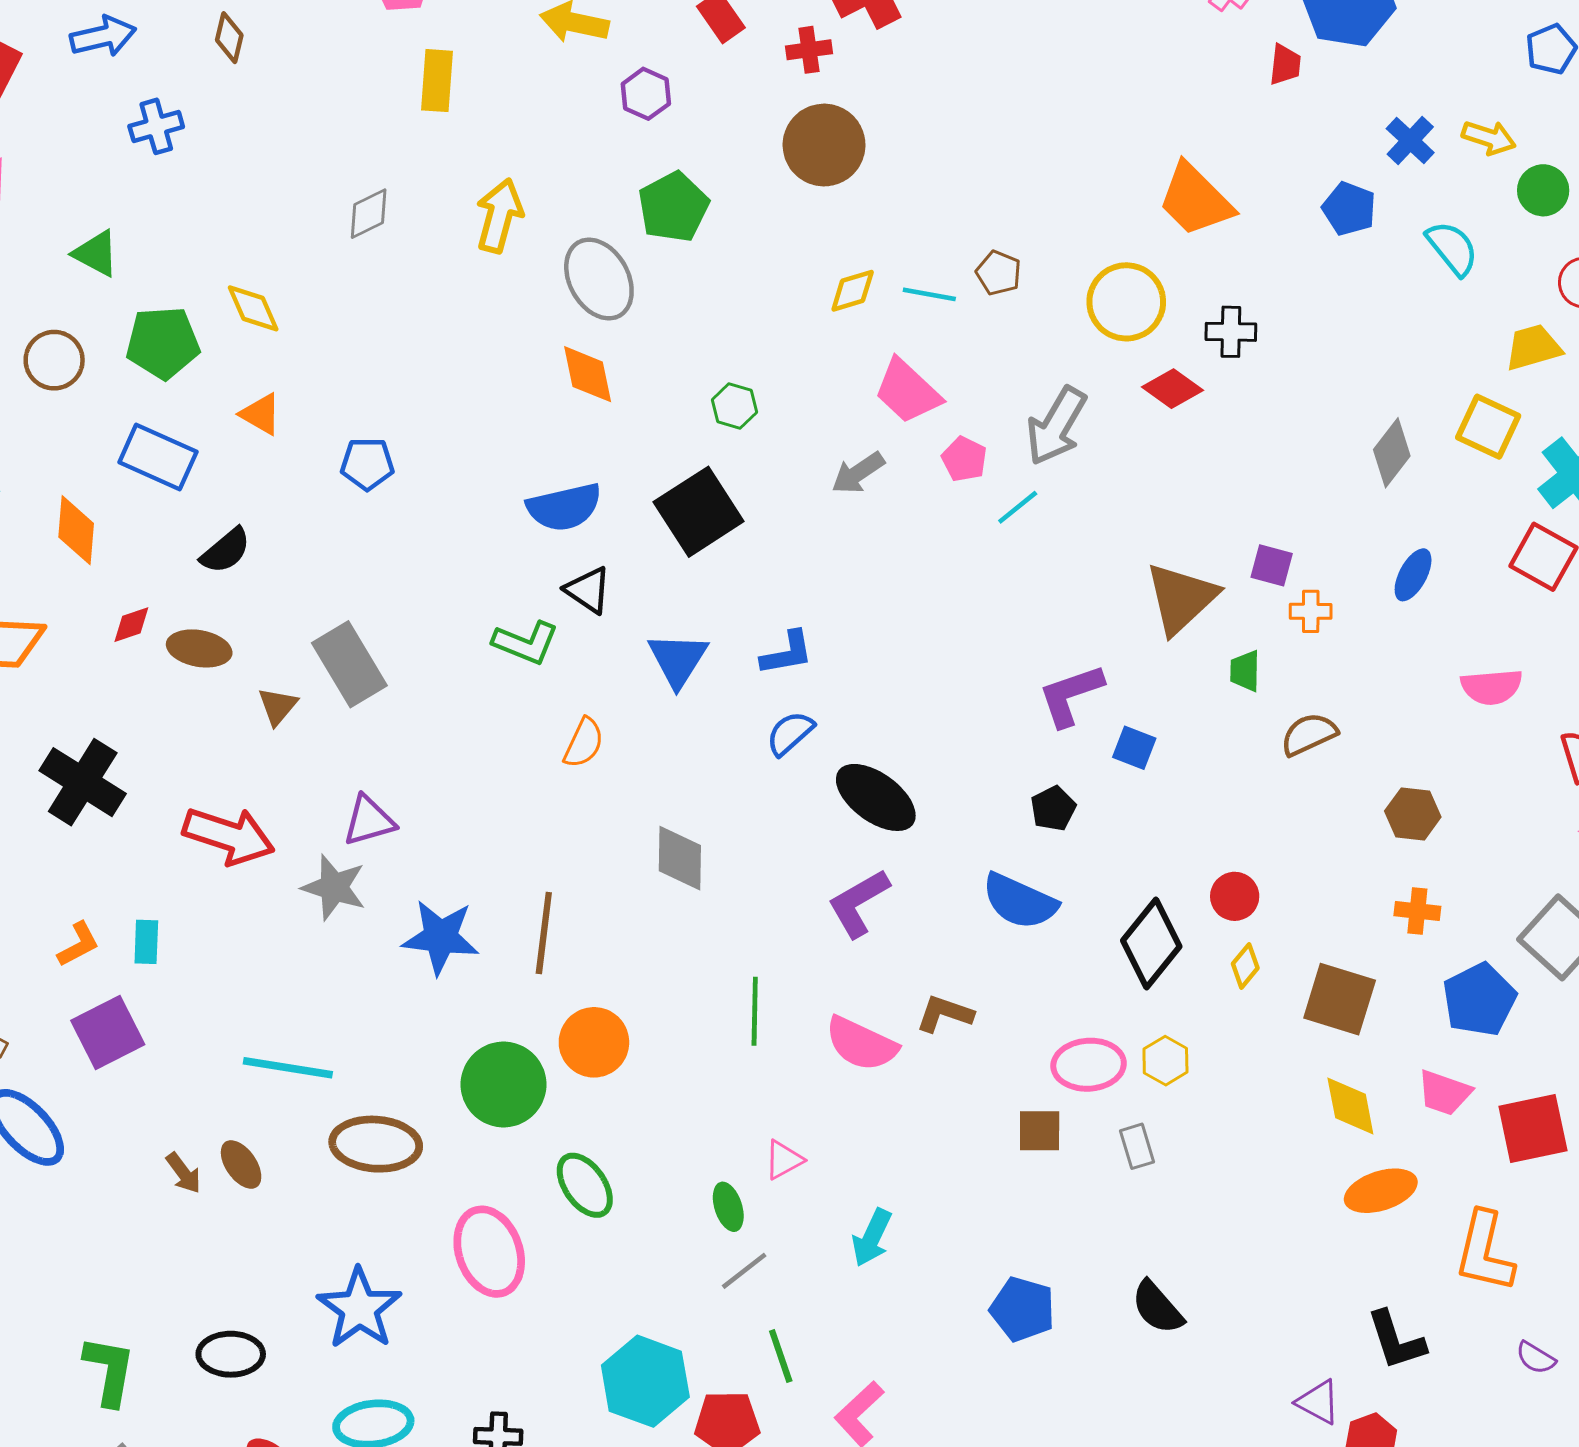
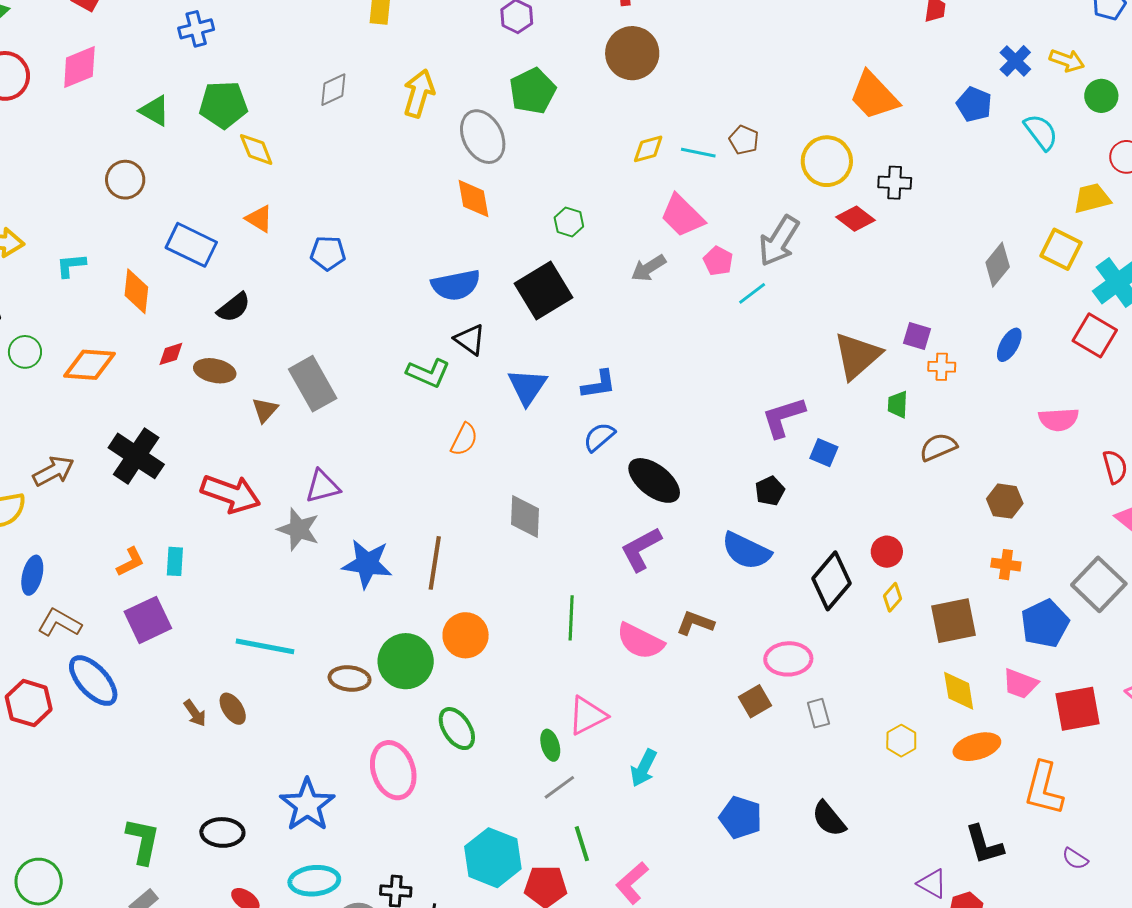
green pentagon: (163, 343) -> (223, 105), moved
brown square: (1340, 999) -> (954, 621), turned -30
yellow hexagon: (1165, 1061) -> (901, 741), moved
brown square: (1040, 1131) -> (755, 701), turned -32
brown ellipse: (376, 1144) -> (350, 679), moved, size x0.7
pink triangle: (784, 1160) -> (587, 716), size x1.5

